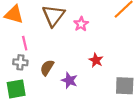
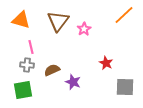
red star: (96, 60) -> (106, 63), moved
brown semicircle: (47, 68) -> (52, 70), turned 35

